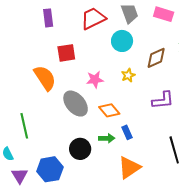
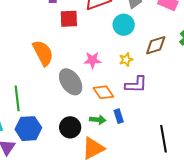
red square: (66, 53) -> (69, 19), moved
purple L-shape: (163, 100) -> (136, 85), moved
orange triangle: (129, 168) -> (93, 148), moved
blue hexagon: (50, 169) -> (28, 129), moved

